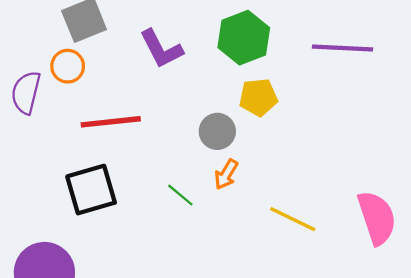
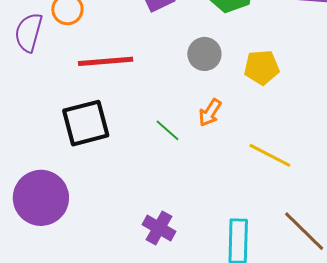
yellow pentagon: (258, 97) -> (262, 67), moved
gray circle: (217, 131) -> (204, 54), moved

